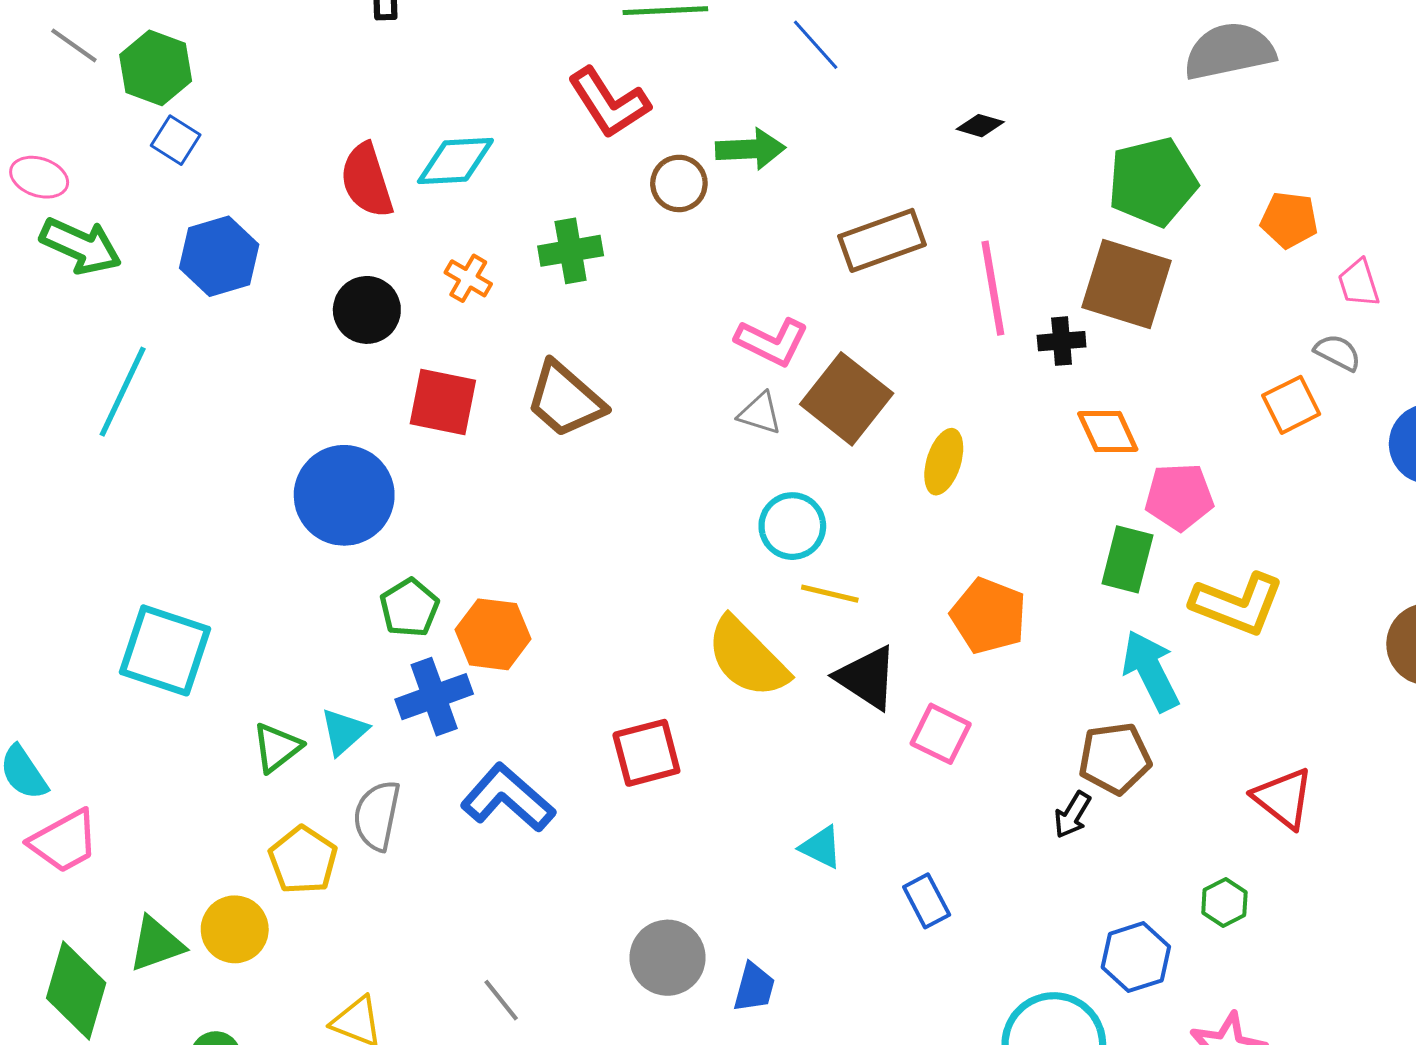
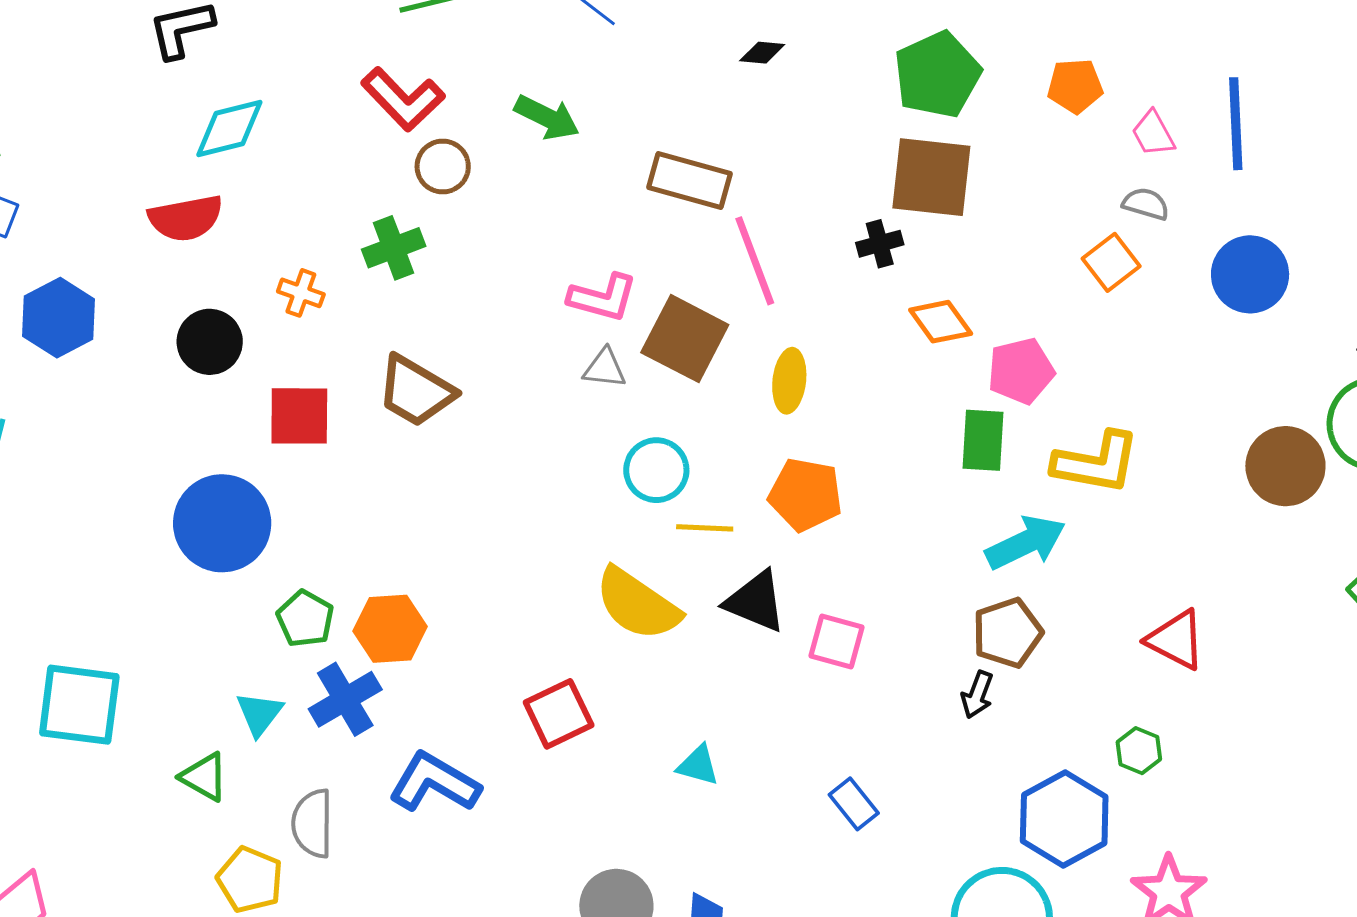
green arrow: (751, 149) -> (547, 117), turned 40
cyan diamond: (455, 161) -> (229, 129), moved
red semicircle: (367, 180) -> (186, 218), turned -72
brown circle: (679, 183) -> (443, 167), moved
brown rectangle: (882, 240) -> (690, 181), turned 46
pink line: (993, 288) -> (755, 261), moved
orange pentagon: (989, 616) -> (806, 495), moved
cyan arrow: (1151, 671) -> (1026, 543), turned 102
cyan triangle: (344, 732) -> (259, 714), moved
green triangle: (277, 747) -> (204, 777), turned -42
cyan triangle: (821, 847) -> (698, 765), moved
blue hexagon: (1136, 957) -> (1064, 819), size x1.4

